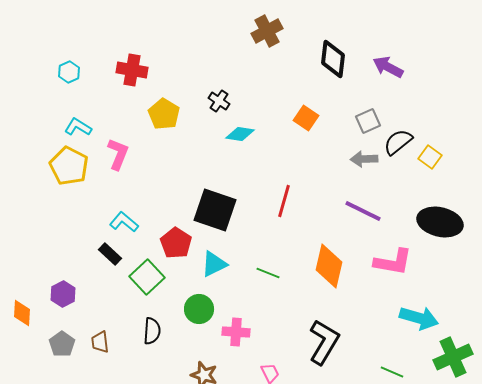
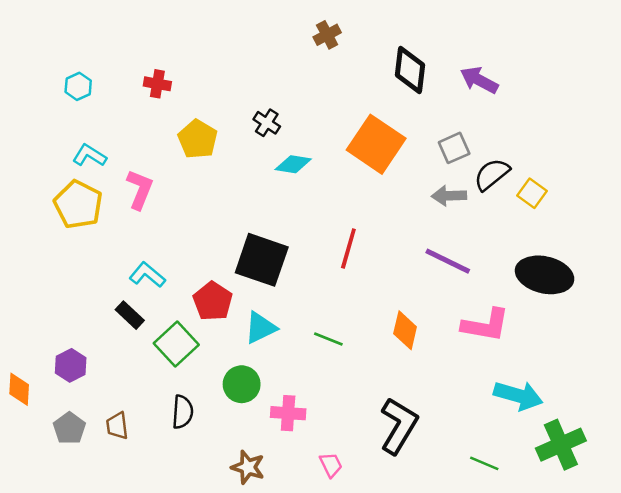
brown cross: (267, 31) -> (327, 35), size x0.7
red cross: (132, 70) -> (157, 84), size x0.7
orange square: (306, 118) -> (376, 144), size x1.8
orange diamond: (329, 266) -> (405, 330), size x0.7

